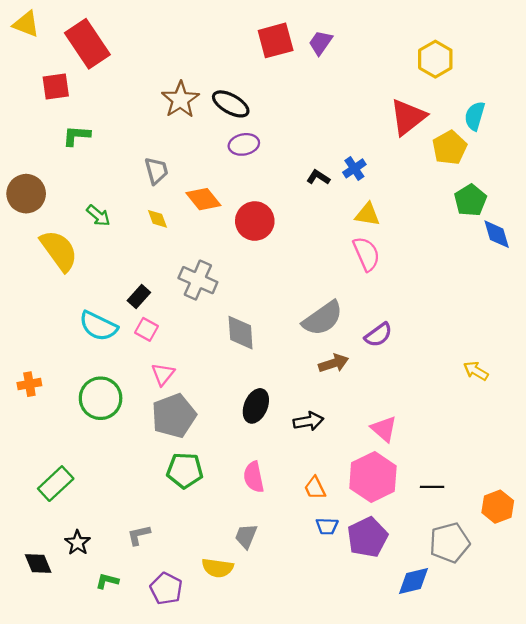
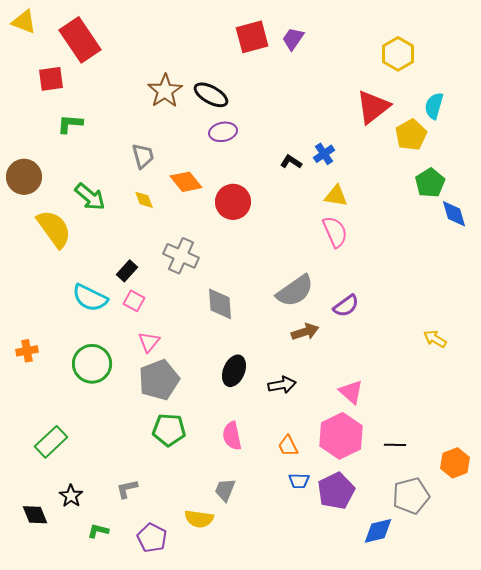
green arrow: (98, 216) -> (90, 197), size x1.4

